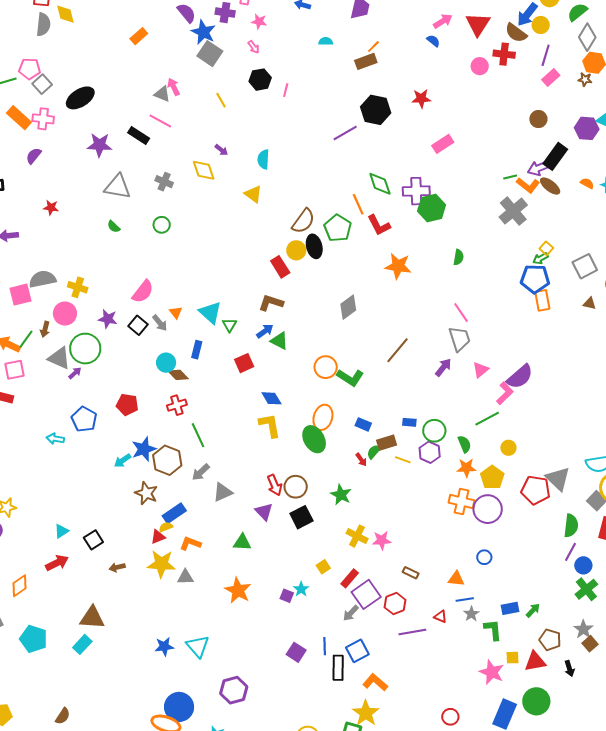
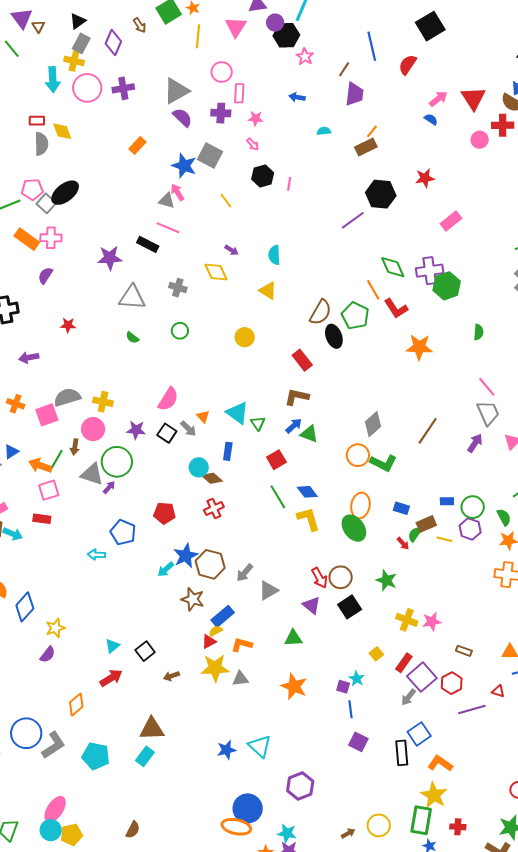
blue star: (203, 32) -> (184, 166), moved
black ellipse: (80, 98) -> (65, 193), moved
yellow circle: (296, 250) -> (245, 337), moved
gray diamond: (348, 307) -> (373, 424), moved
green line: (198, 435) -> (278, 497), moved
blue line: (325, 646) -> (351, 709), moved

